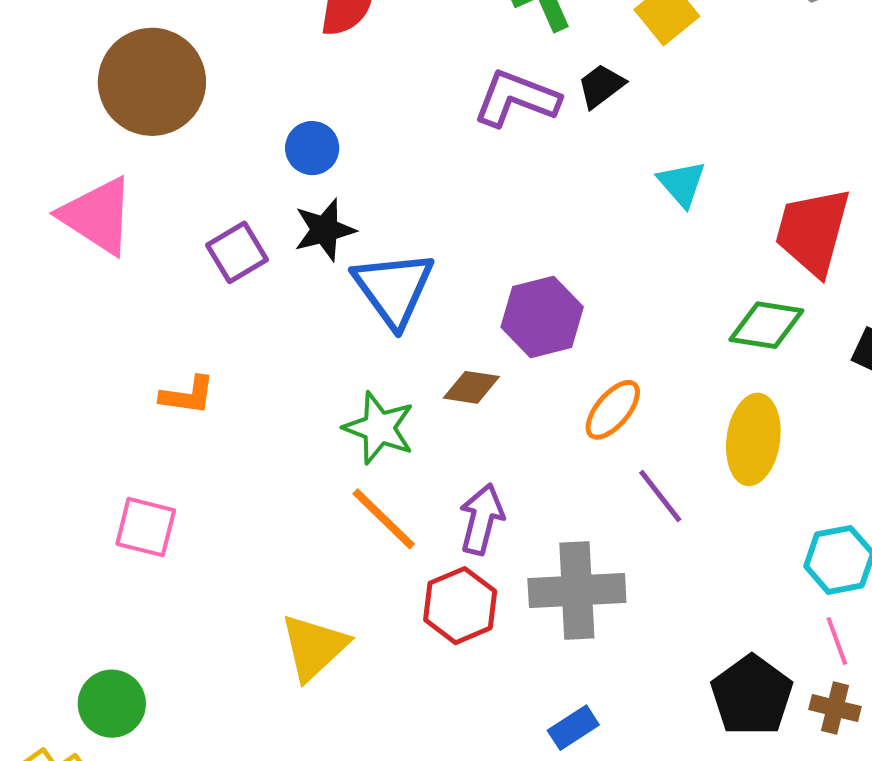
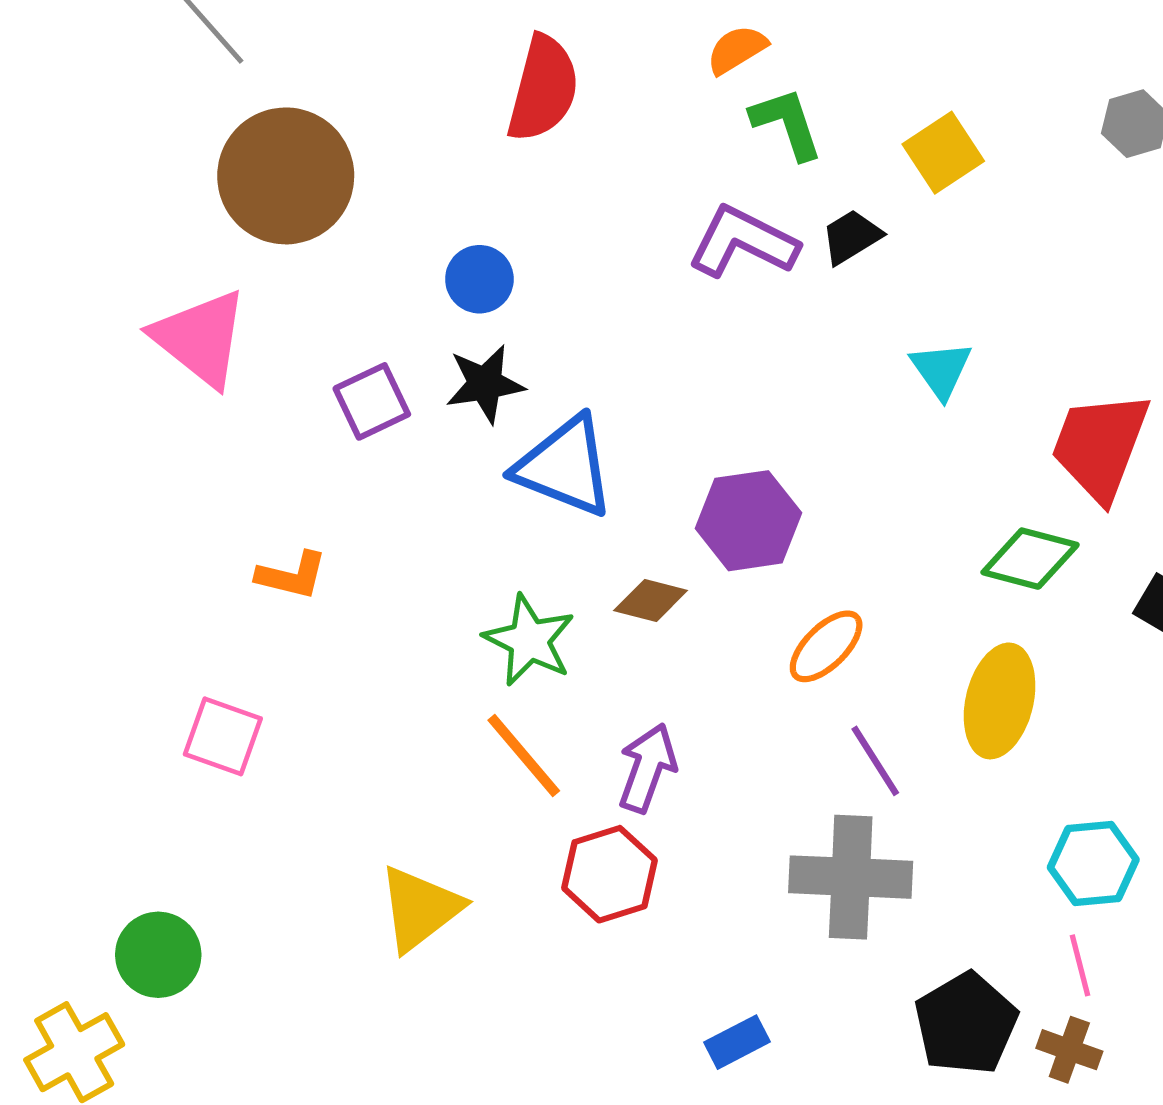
blue triangle: (394, 289) -> (565, 467), turned -38
gray cross: (577, 590) -> (851, 877), moved

